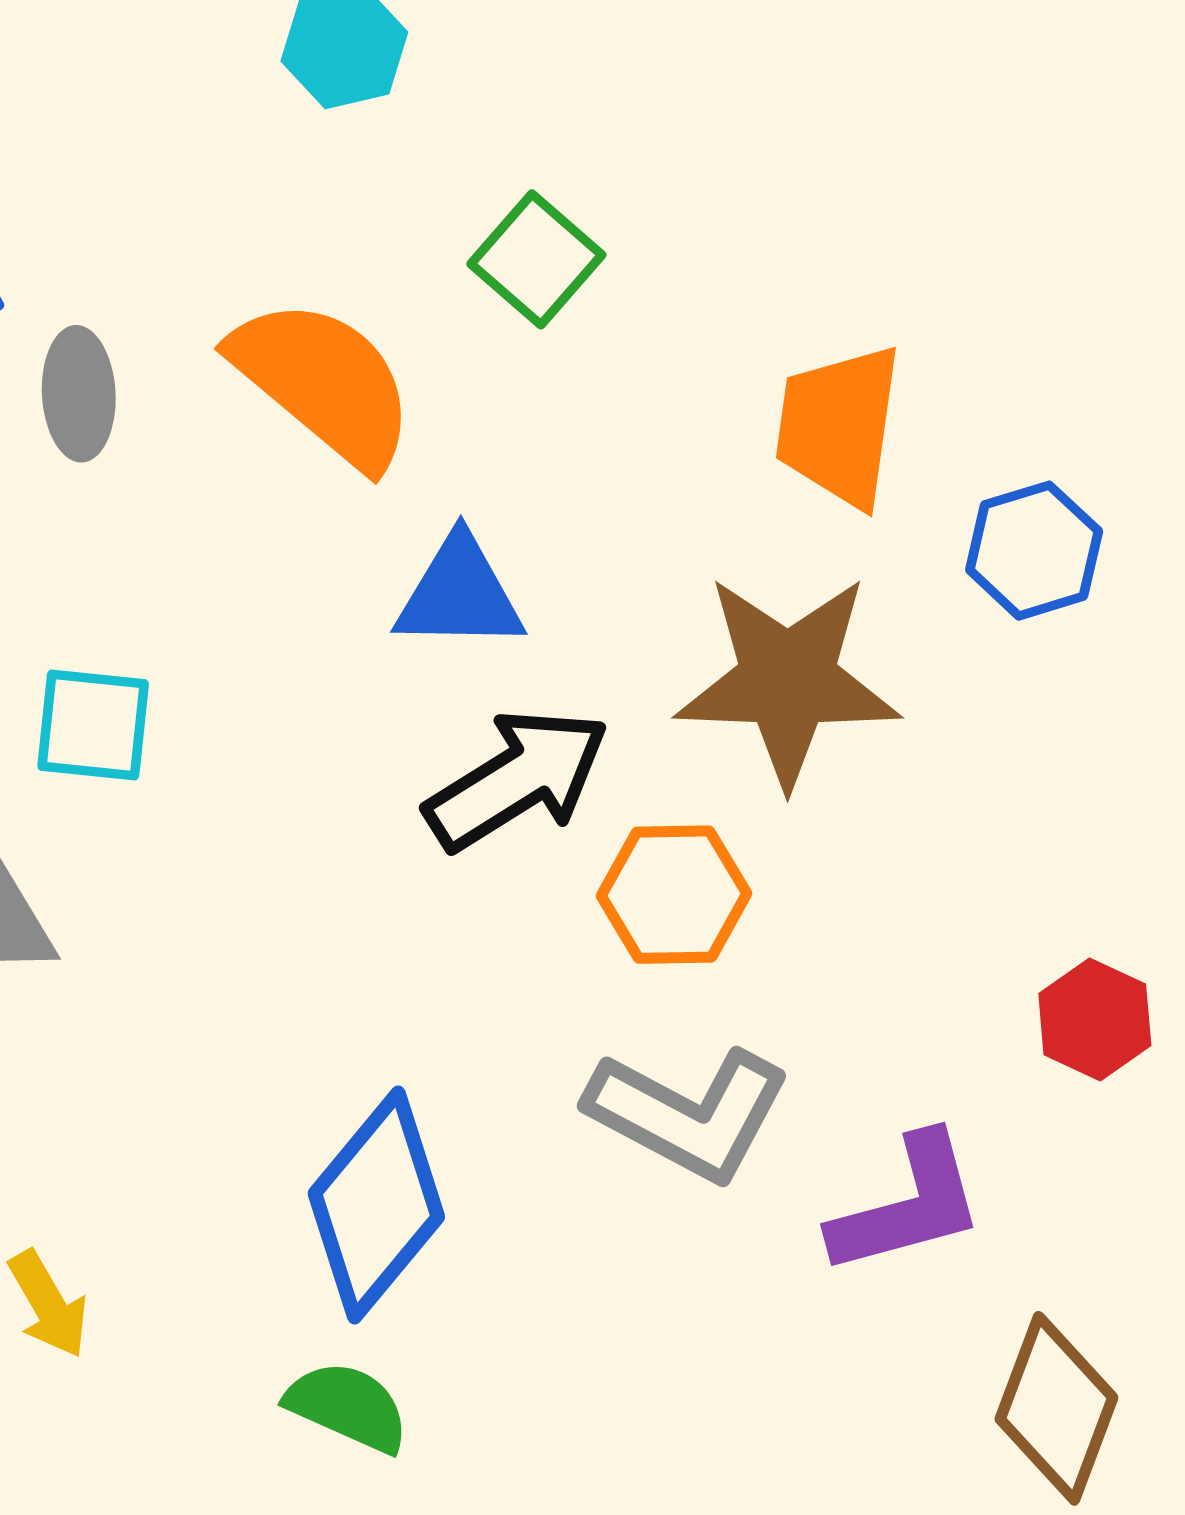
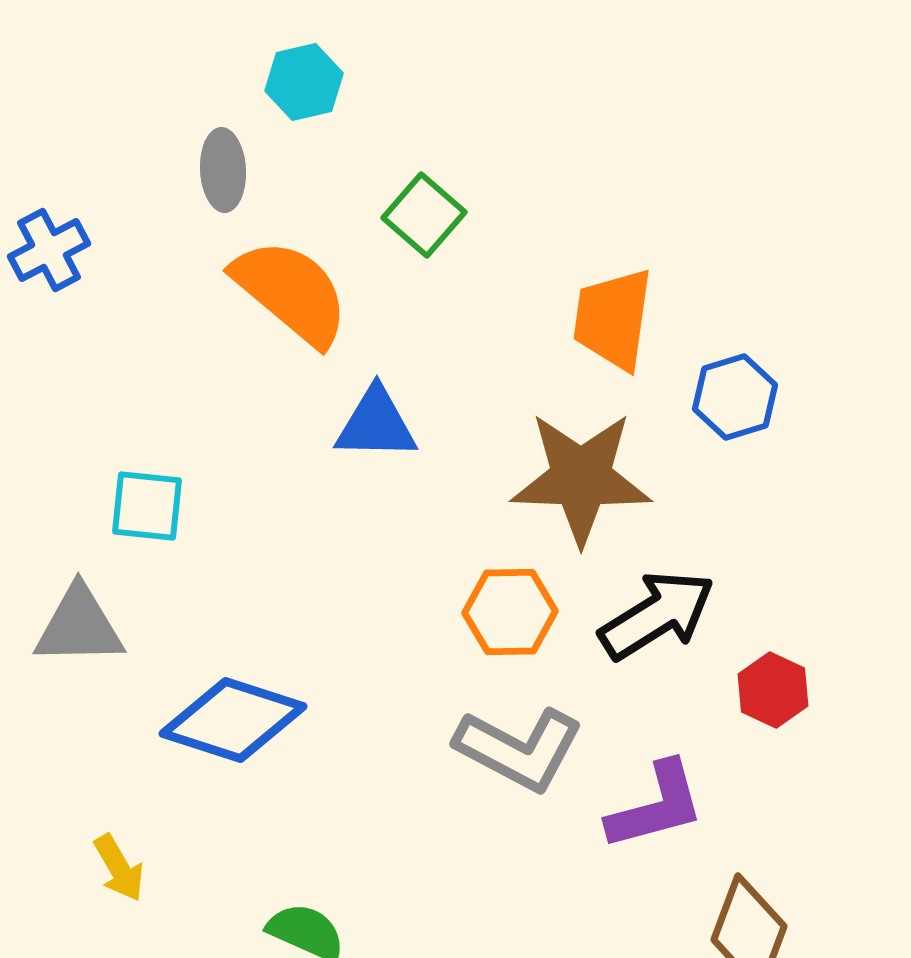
gray ellipse: (79, 394) -> (223, 170), moved
black arrow: (517, 779) -> (657, 615), moved
blue diamond: (376, 1205) -> (233, 720), moved, turned 68

